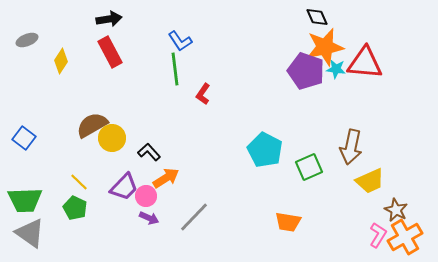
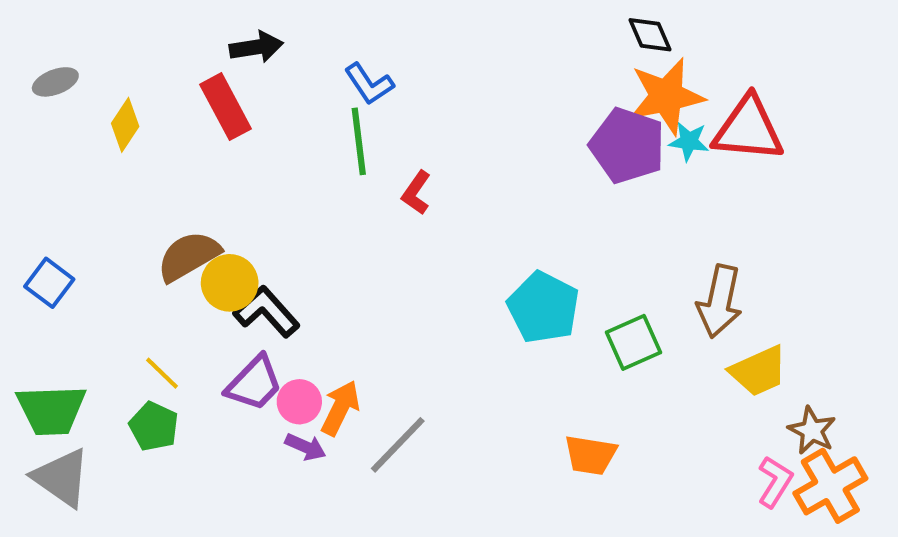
black arrow: (109, 19) -> (256, 47), moved
black L-shape: (149, 152) -> (267, 312), moved, size x1.4
orange arrow: (166, 178) -> (340, 408), moved, turned -32

